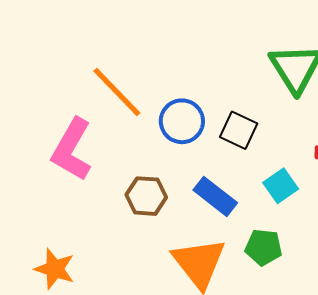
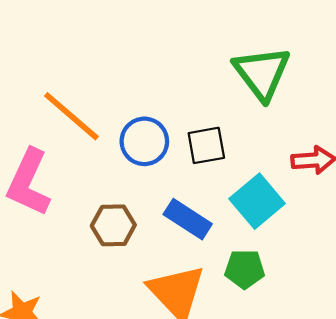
black square: (239, 130) -> (206, 145), turned -30
cyan square: (281, 186) -> (257, 201), size x1.4

